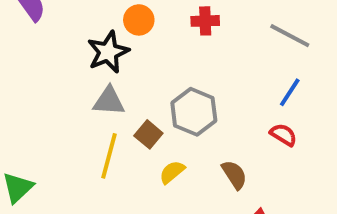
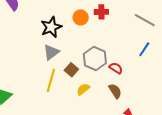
orange circle: (139, 20) -> (81, 17), moved
gray triangle: (109, 101) -> (51, 52), turned -42
red semicircle: (283, 135) -> (116, 68), moved

